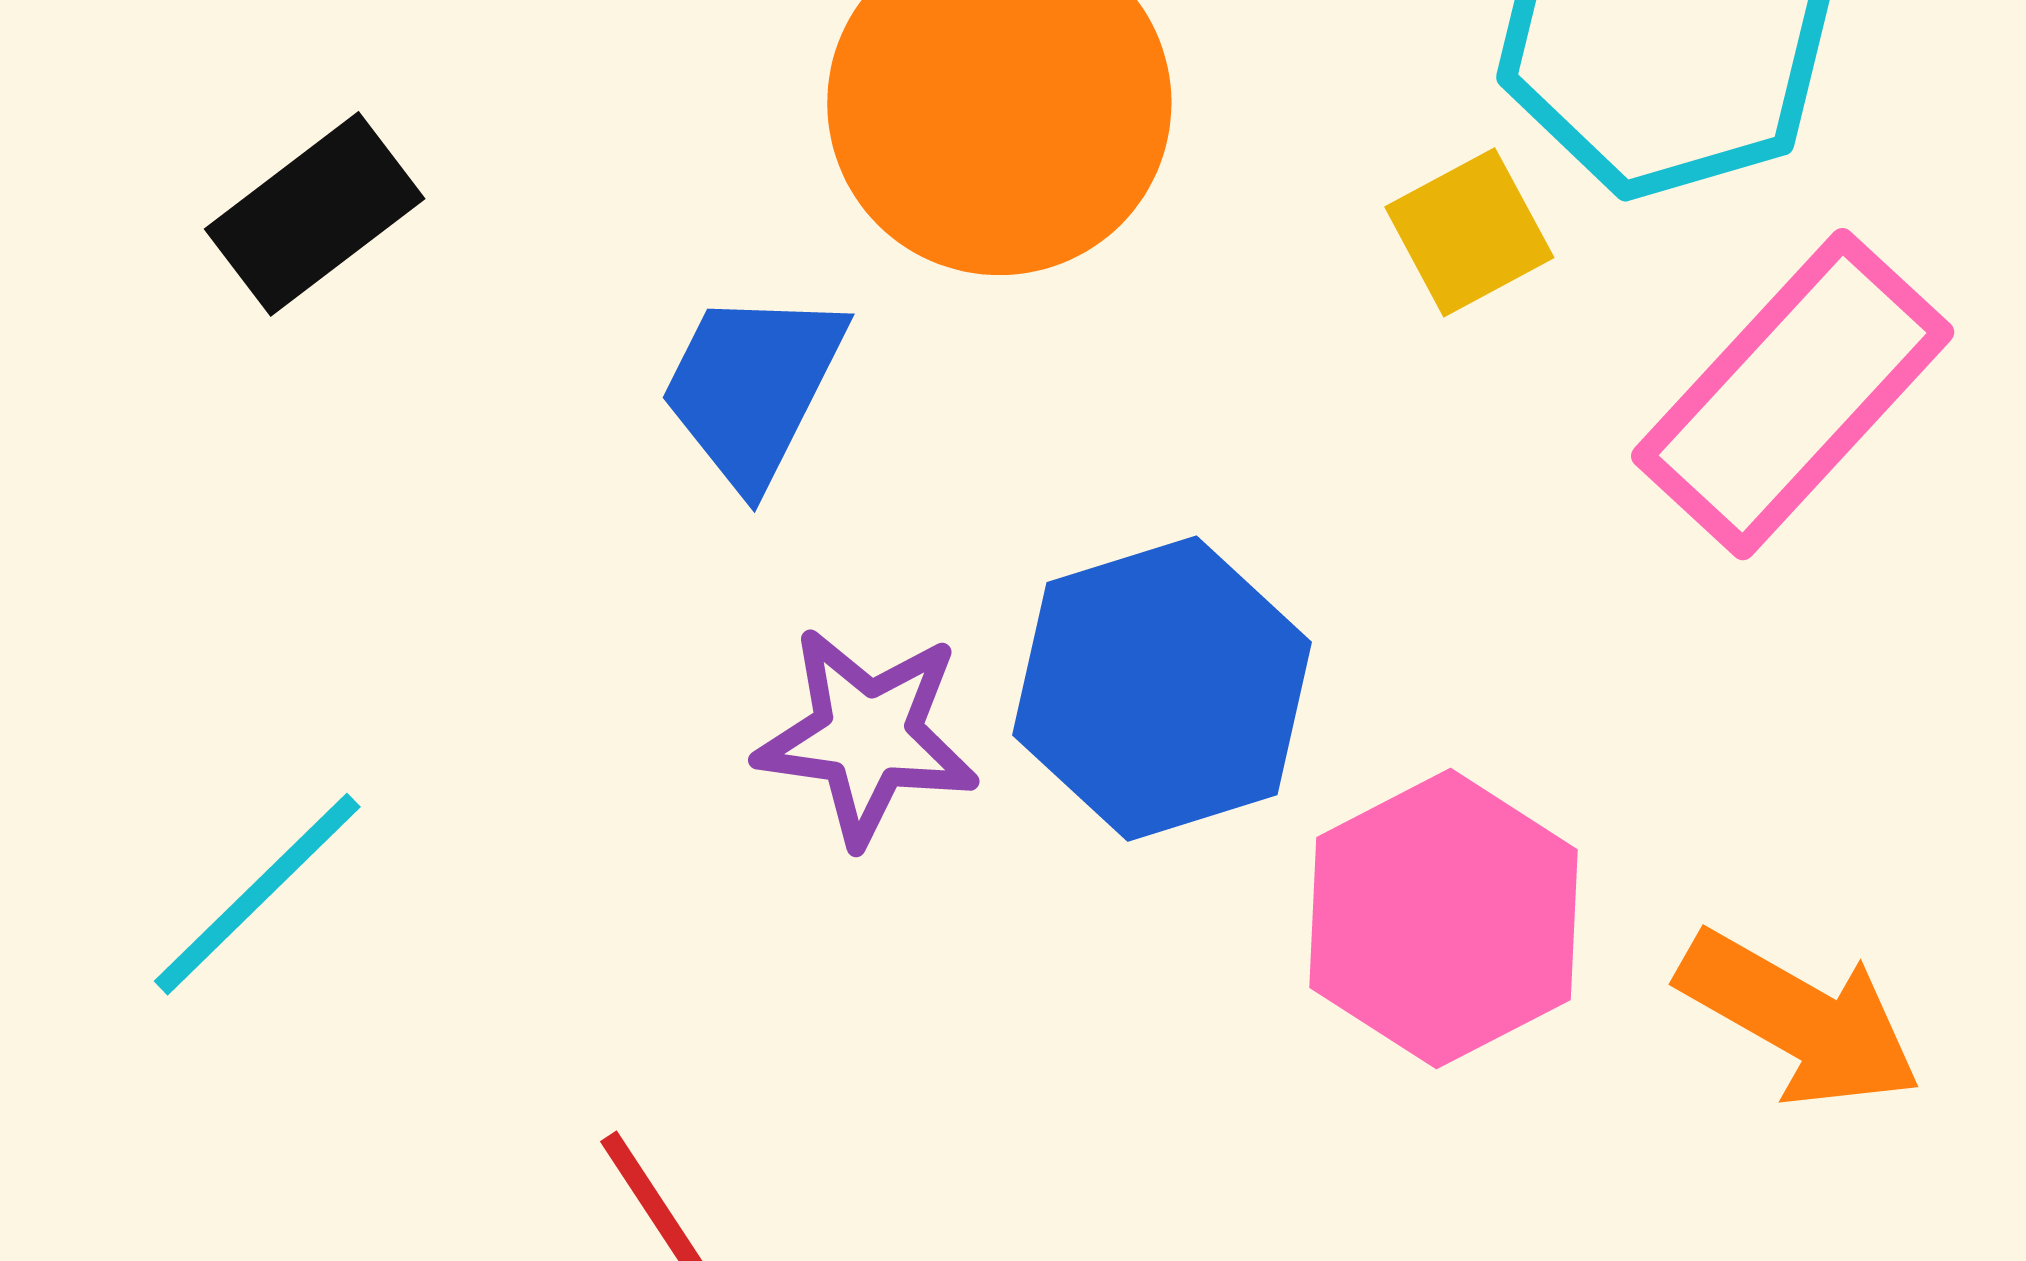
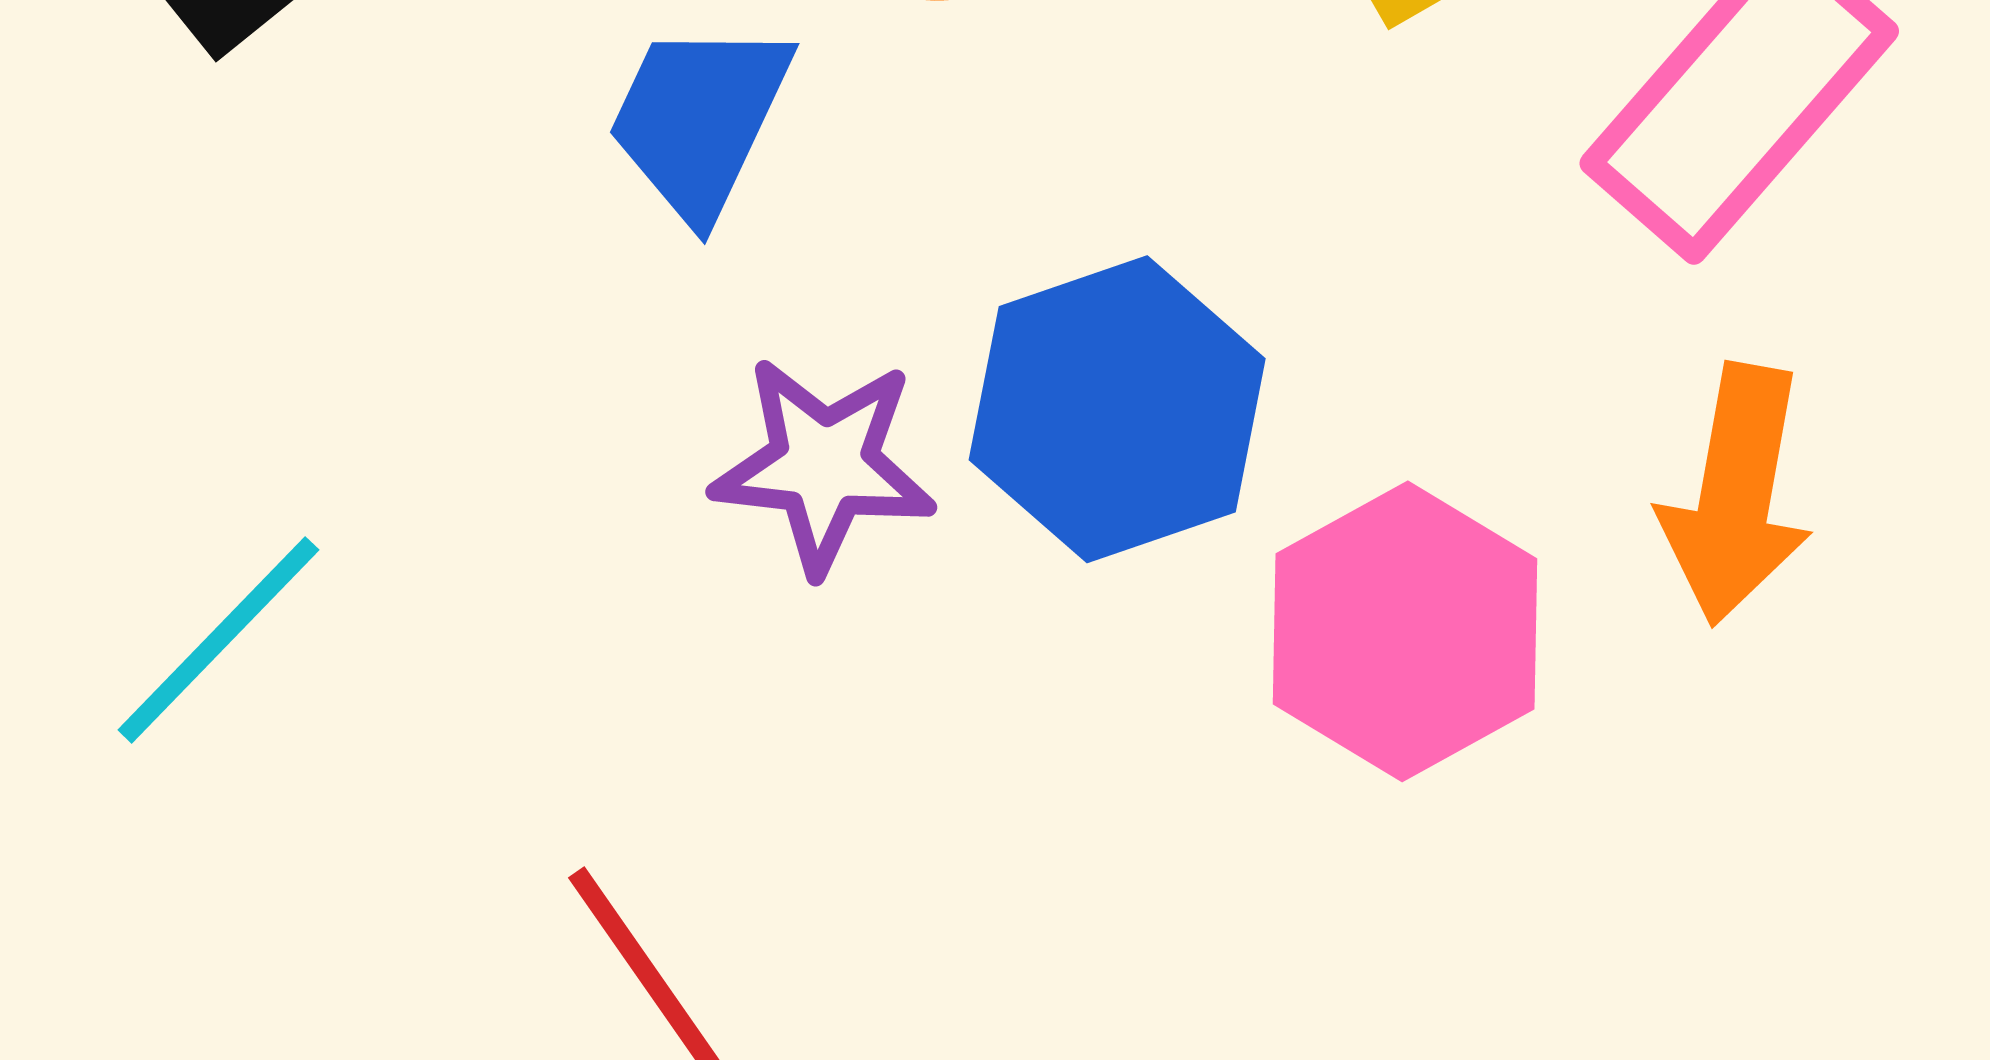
orange arrow: (1799, 1019) -> (1736, 495), moved, turned 72

